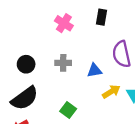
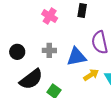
blue triangle: (94, 71) -> (76, 57), size x1.5
black semicircle: (25, 98) -> (31, 79), moved

